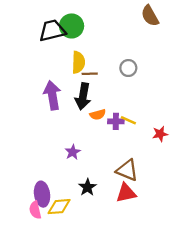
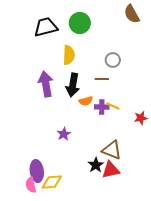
green circle: (72, 26) -> (80, 23), moved
brown line: (90, 74) -> (102, 79), moved
black star: (87, 187) -> (96, 165), moved

